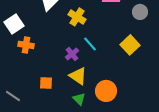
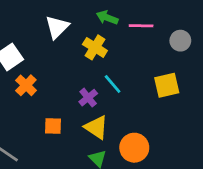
orange cross: (26, 45) -> (26, 85), turned 35
yellow square: (130, 45) -> (167, 85), turned 30
orange square: (46, 83) -> (53, 126), moved

